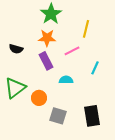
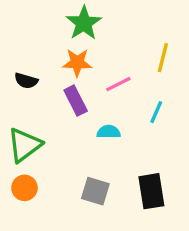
yellow line: (86, 29) -> (163, 58), moved
orange circle: (39, 98) -> (24, 188), moved

